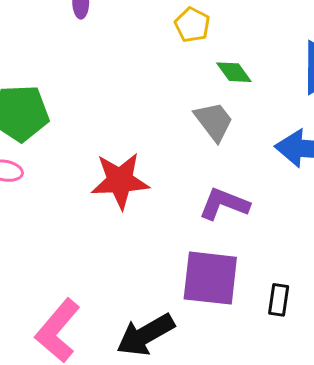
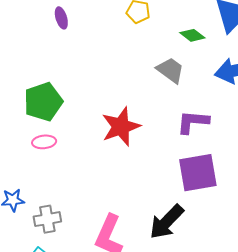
green diamond: (234, 72) -> (192, 35), moved

